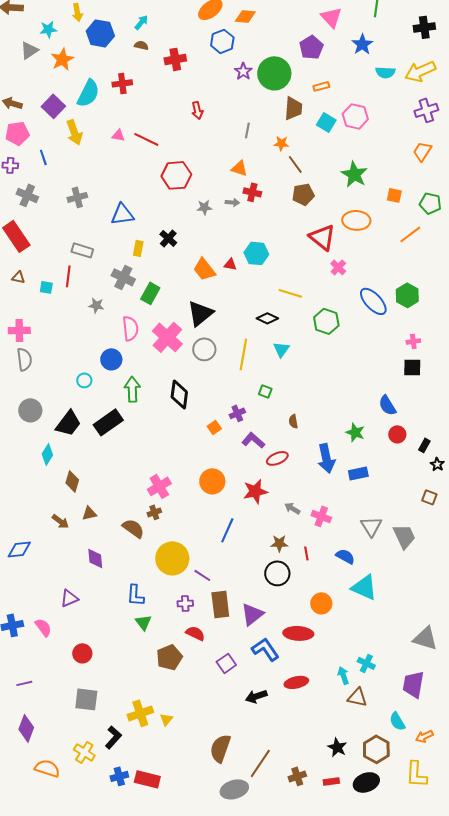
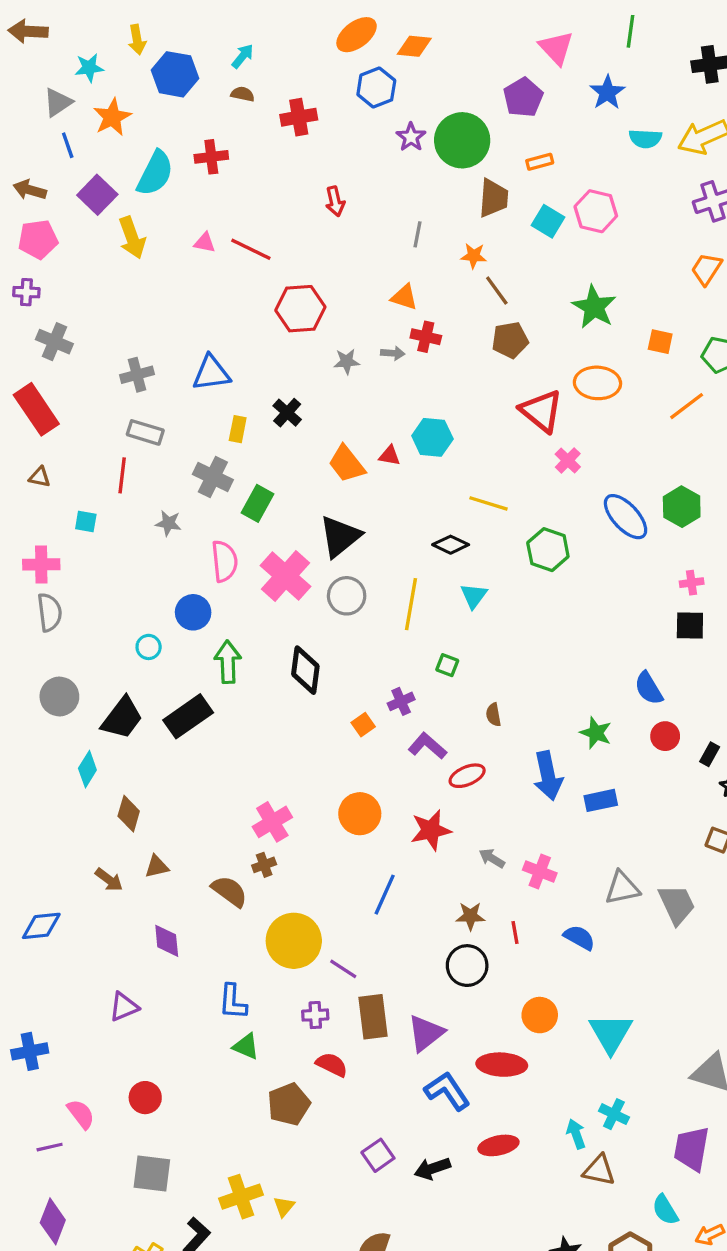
blue line: (43, 157) -> (68, 145), moved
gray cross: (77, 197) -> (137, 375), moved
cyan square: (46, 287) -> (86, 522), moved
gray triangle: (371, 526) -> (622, 888), turned 50
cyan triangle: (364, 587) -> (611, 1033), moved, turned 36
green triangle: (143, 622) -> (246, 1046), turned -30
pink semicircle: (43, 627) -> (81, 1114), moved
purple square: (226, 663) -> (378, 1155), moved

